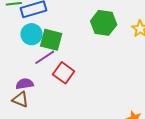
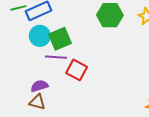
green square: (51, 40) -> (60, 39), turned -30
purple line: (45, 57) -> (56, 57), turned 45

